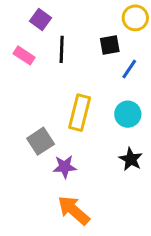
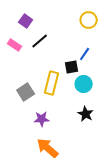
black square: (110, 45) -> (72, 67), moved
black line: (62, 49) -> (40, 41), turned 48
gray square: (41, 141) -> (26, 92), moved

